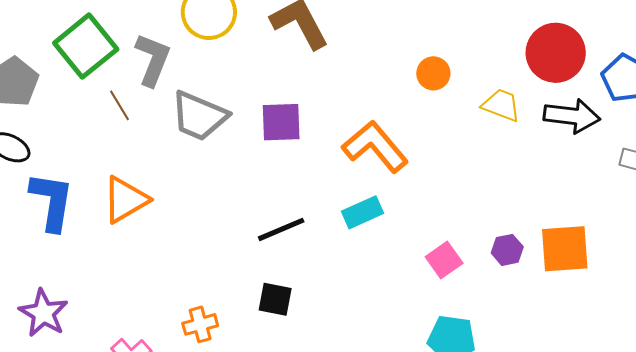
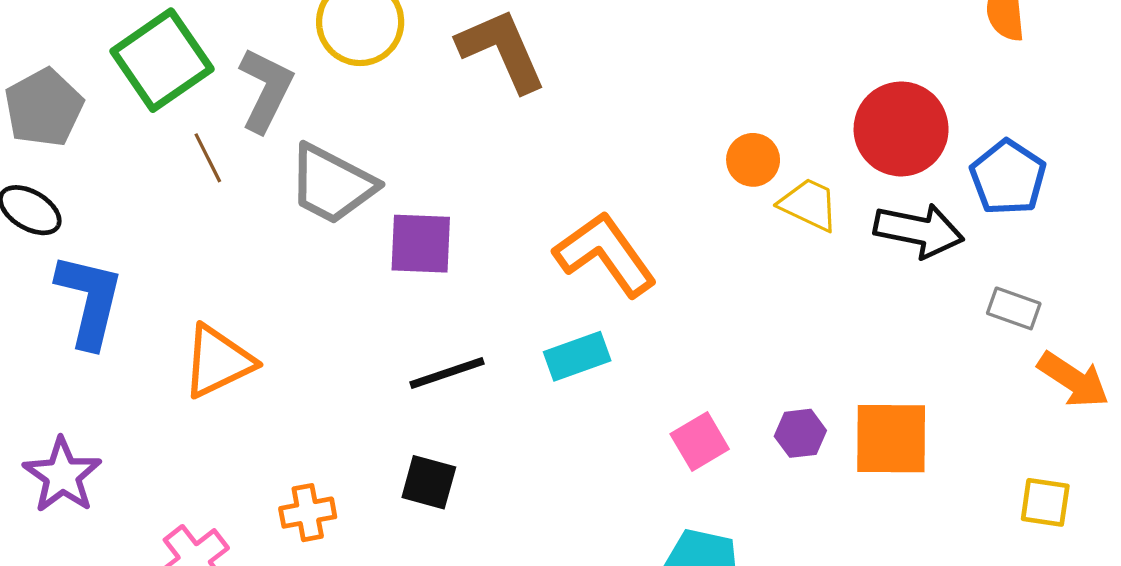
orange circle: (433, 73) -> (753, 160), moved
purple square: (281, 122) -> (421, 244), moved
orange triangle: (125, 200) -> (218, 361), moved

